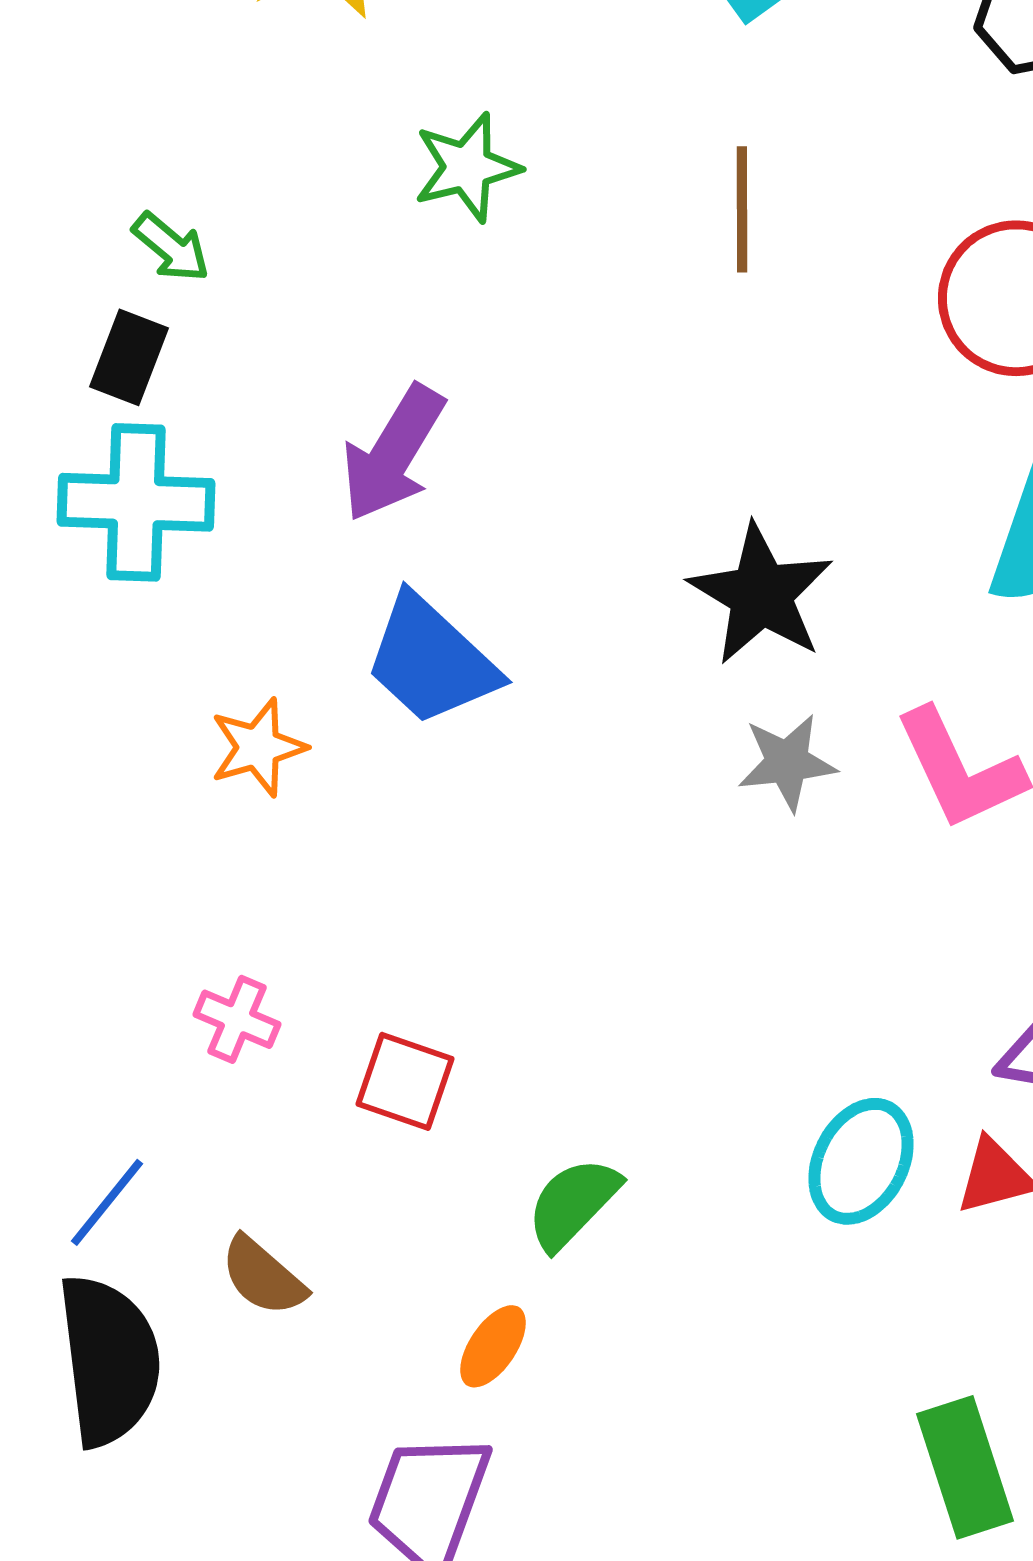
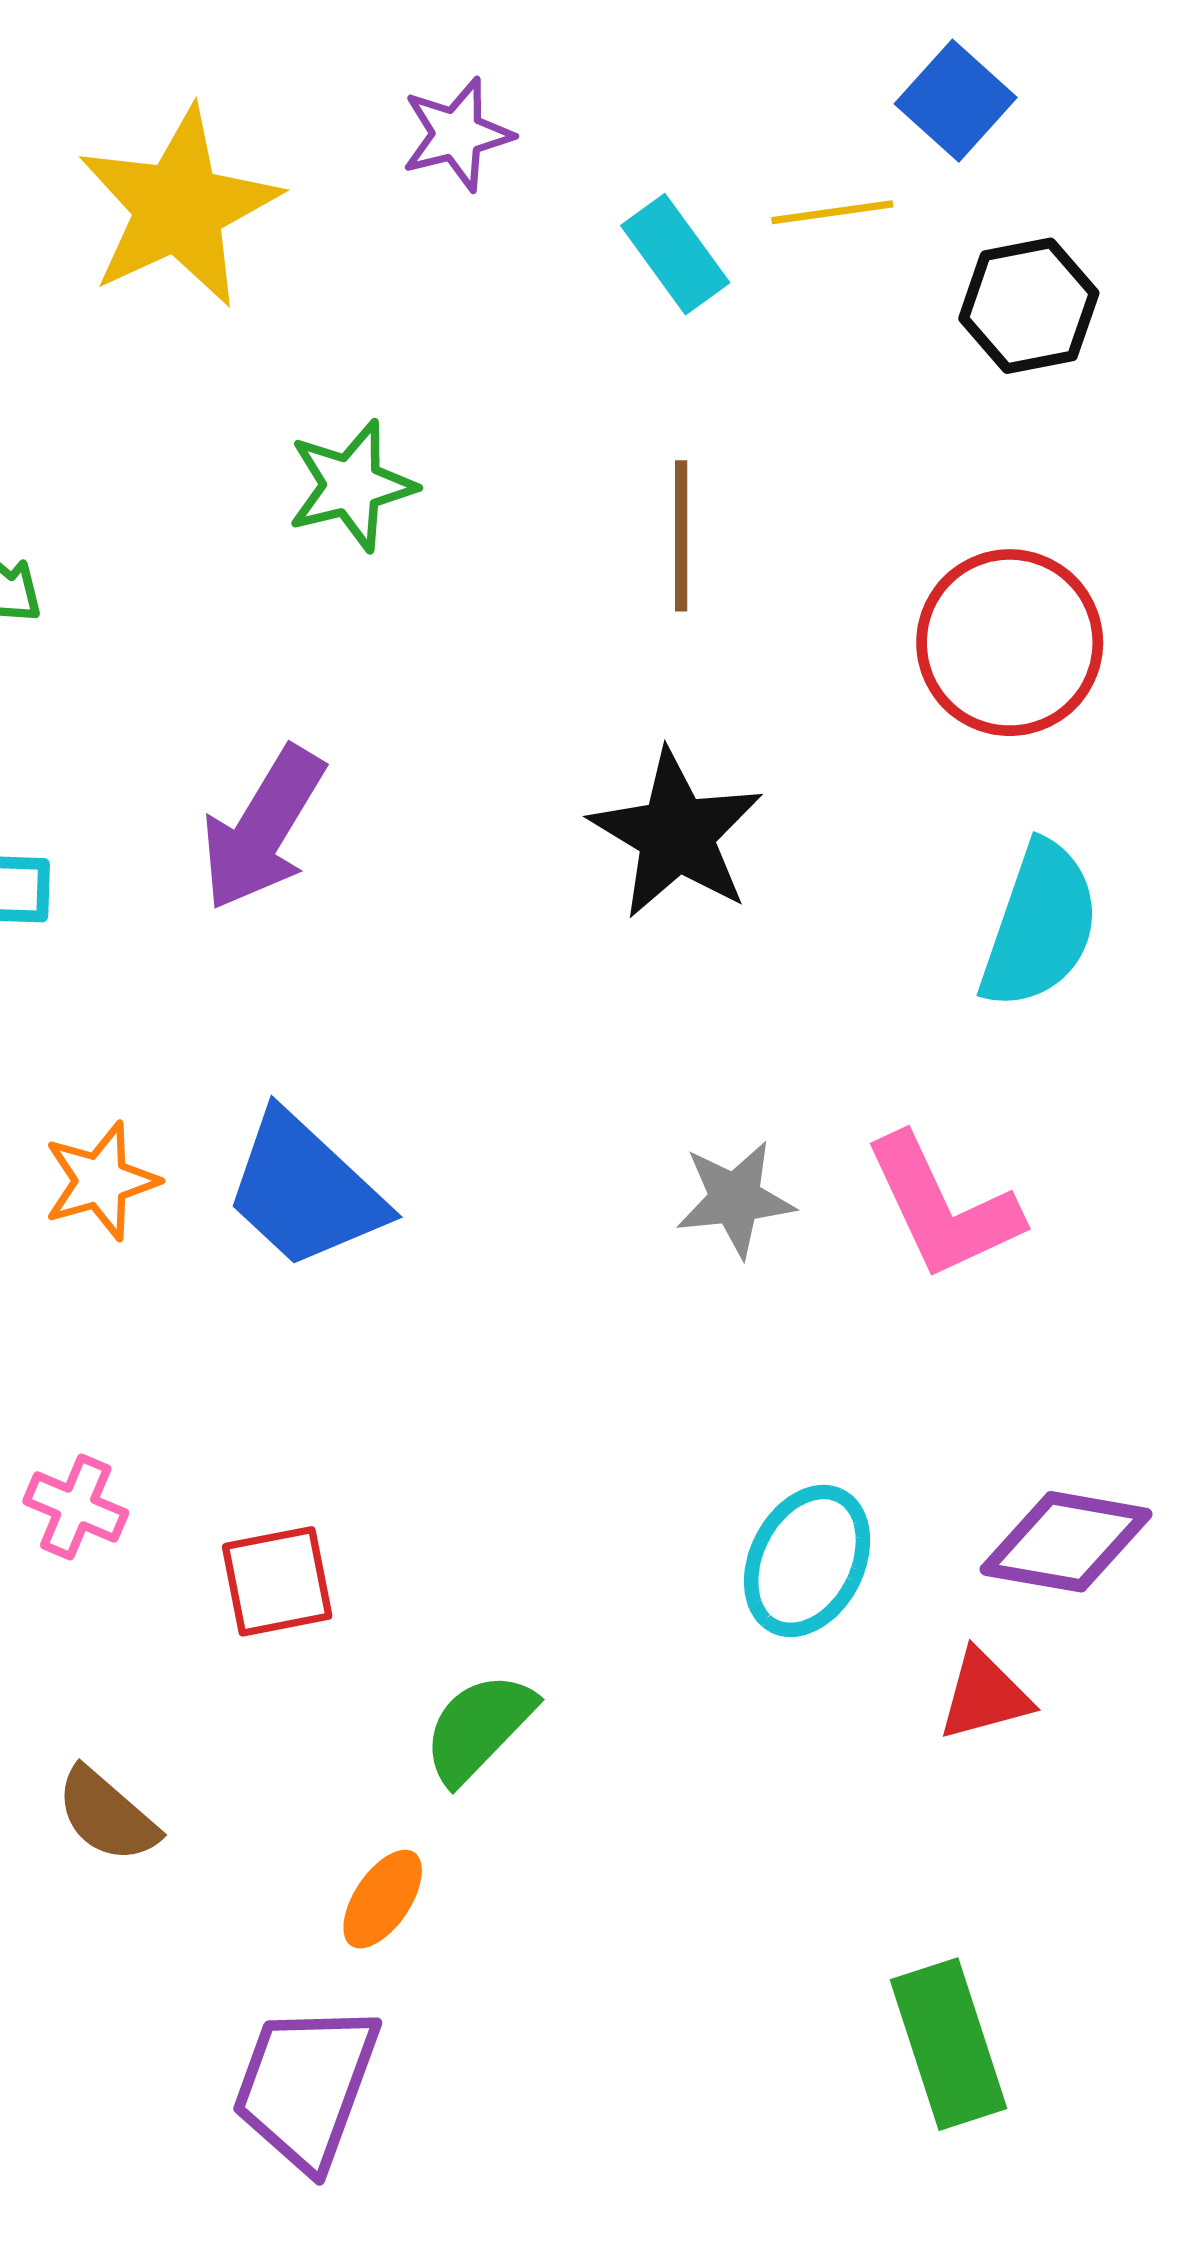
black star: (761, 594) -> (676, 834), moved
blue trapezoid: (431, 660) -> (305, 1191), moved
red square: (405, 1081) -> (277, 1581), turned -30
cyan ellipse: (861, 1161) -> (807, 1561), moved

